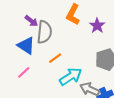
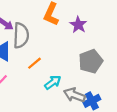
cyan arrow: (71, 77) -> (53, 82), size x0.7

